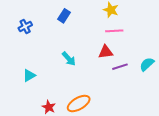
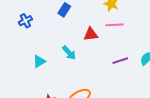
red triangle: (106, 52) -> (91, 34), moved
cyan triangle: (29, 75) -> (39, 61), moved

